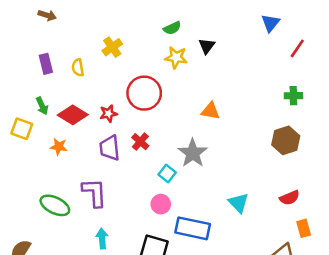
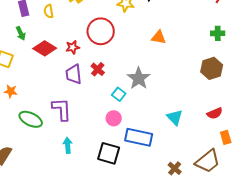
green arrow: (42, 106) -> (21, 33), moved
orange triangle: (210, 111) -> (159, 37), moved
orange star: (59, 147) -> (11, 91), moved

